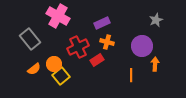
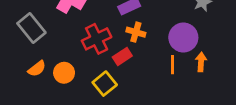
orange circle: (54, 64) -> (64, 73), moved
orange line: (131, 75) -> (172, 65), moved
yellow square: (61, 76) -> (105, 84), moved

